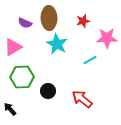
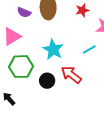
cyan star: (57, 44) -> (53, 50), moved
red arrow: (82, 99) -> (71, 75), moved

